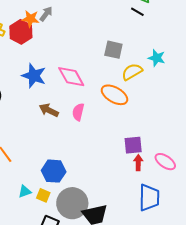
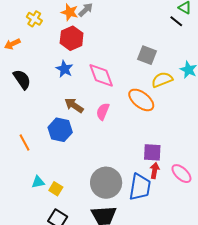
red hexagon: (21, 32) -> (72, 38), moved
blue star: (34, 76) -> (64, 69), size x0.7
blue hexagon: (54, 171) -> (60, 130), moved
blue trapezoid: (149, 198) -> (140, 187), moved
gray circle: (72, 203) -> (106, 183), moved

